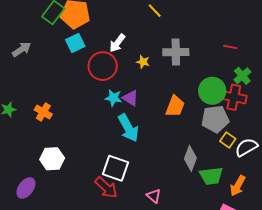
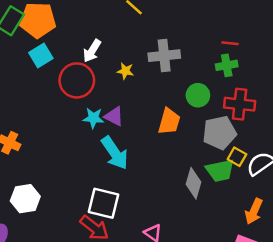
green cross: (242, 76) -> (227, 65), moved, turned 36
green circle: (212, 91) -> (198, 95), moved, size x0.7
green trapezoid: (211, 176) -> (220, 170), moved

